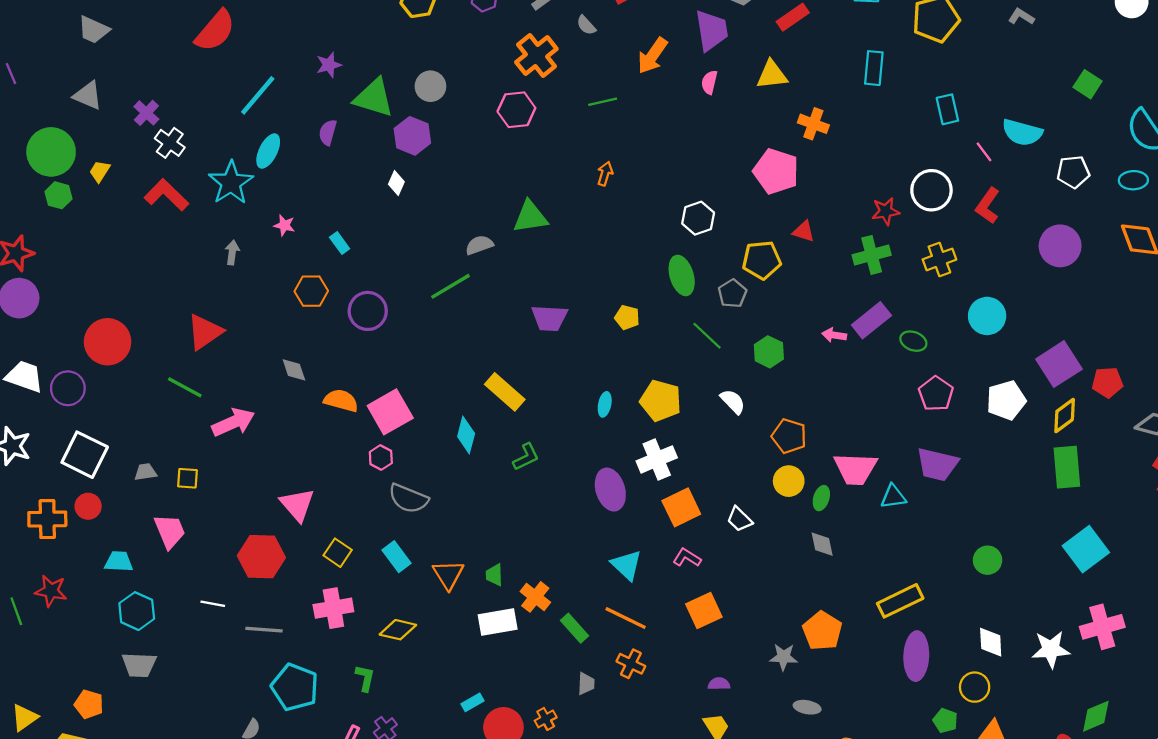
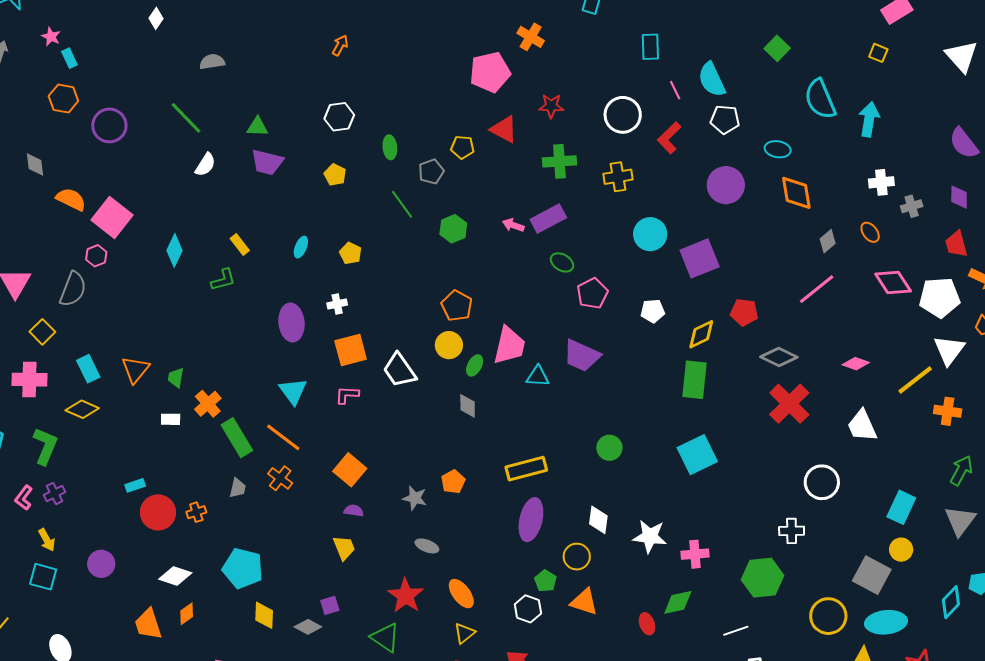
cyan semicircle: (1022, 132) -> (712, 80), turned 39
pink pentagon: (776, 171) -> (490, 72), turned 30
white pentagon: (1073, 172) -> (725, 119), moved
cyan ellipse: (1133, 180) -> (778, 149), moved
red star: (886, 211) -> (551, 106), moved
green triangle: (530, 217) -> (257, 127), moved, size x0.7
white hexagon: (698, 218) -> (339, 117), moved
red triangle: (804, 231) -> (504, 129), size x1.4
cyan rectangle: (340, 243) -> (69, 58), moved
gray semicircle: (479, 245) -> (212, 62), moved
yellow pentagon: (762, 260) -> (462, 147), size x0.7
green ellipse: (682, 275) -> (390, 147), size x0.7
green line: (451, 286) -> (186, 118), turned 66
green ellipse: (913, 341) -> (562, 262), moved
purple square: (1059, 364) -> (700, 258), moved
yellow rectangle: (505, 392) -> (240, 244), moved, size x0.6
white pentagon: (1006, 400) -> (653, 311), size x0.7
yellow pentagon: (661, 401) -> (350, 253), size x0.6
white semicircle: (733, 402) -> (205, 165), moved, turned 65
pink square: (390, 412) -> (112, 218), turned -33
white cross: (657, 459) -> (337, 304), size x0.6
pink trapezoid: (855, 469) -> (509, 346), turned -90
gray semicircle: (408, 498) -> (73, 289), moved, turned -102
white trapezoid: (739, 519) -> (399, 370), size x1.5
cyan rectangle: (396, 557) -> (88, 369), moved
pink L-shape: (687, 558) -> (347, 395), turned -40
orange square: (704, 611) -> (350, 470), moved, turned -36
white rectangle: (498, 622) -> (171, 419), size x0.6
pink cross: (1102, 627) -> (695, 554), moved, size x0.7
green rectangle: (575, 628) -> (237, 438), size x1.4
orange pentagon: (822, 631) -> (453, 482), size x0.7
green L-shape: (365, 678) -> (45, 446), size x1.5

